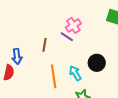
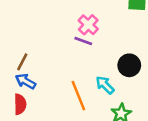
brown line: (45, 45) -> (22, 62), moved, turned 32
blue arrow: (17, 56) -> (26, 81), turned 140

